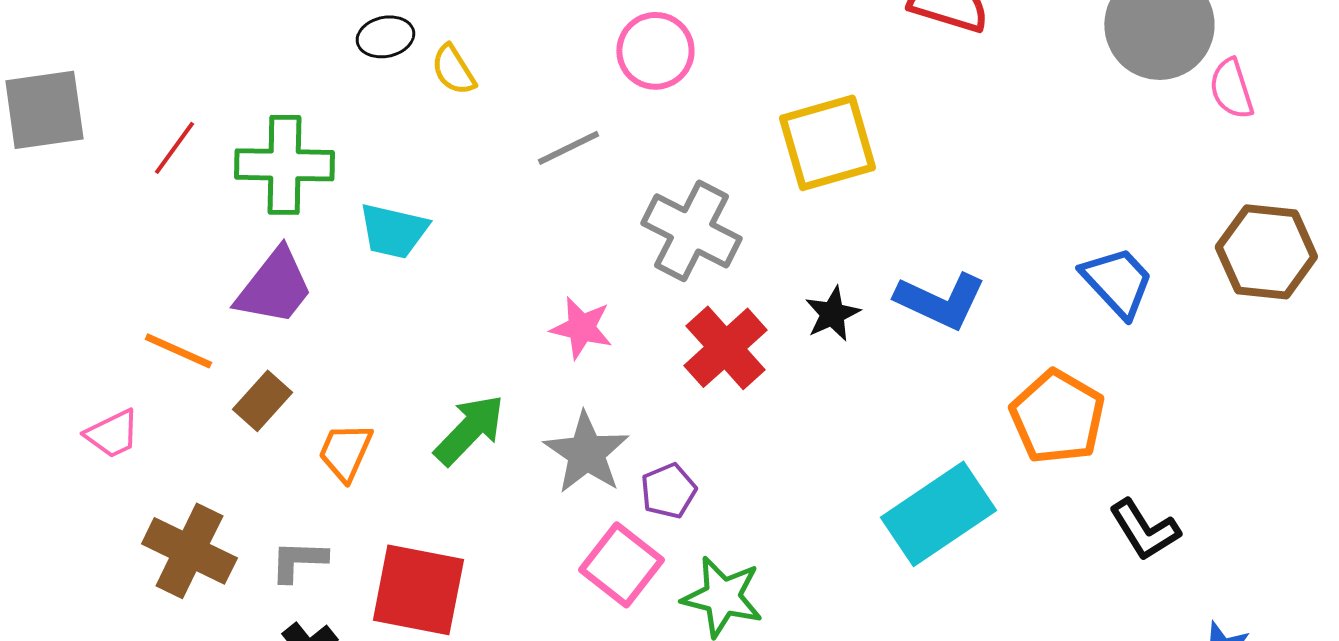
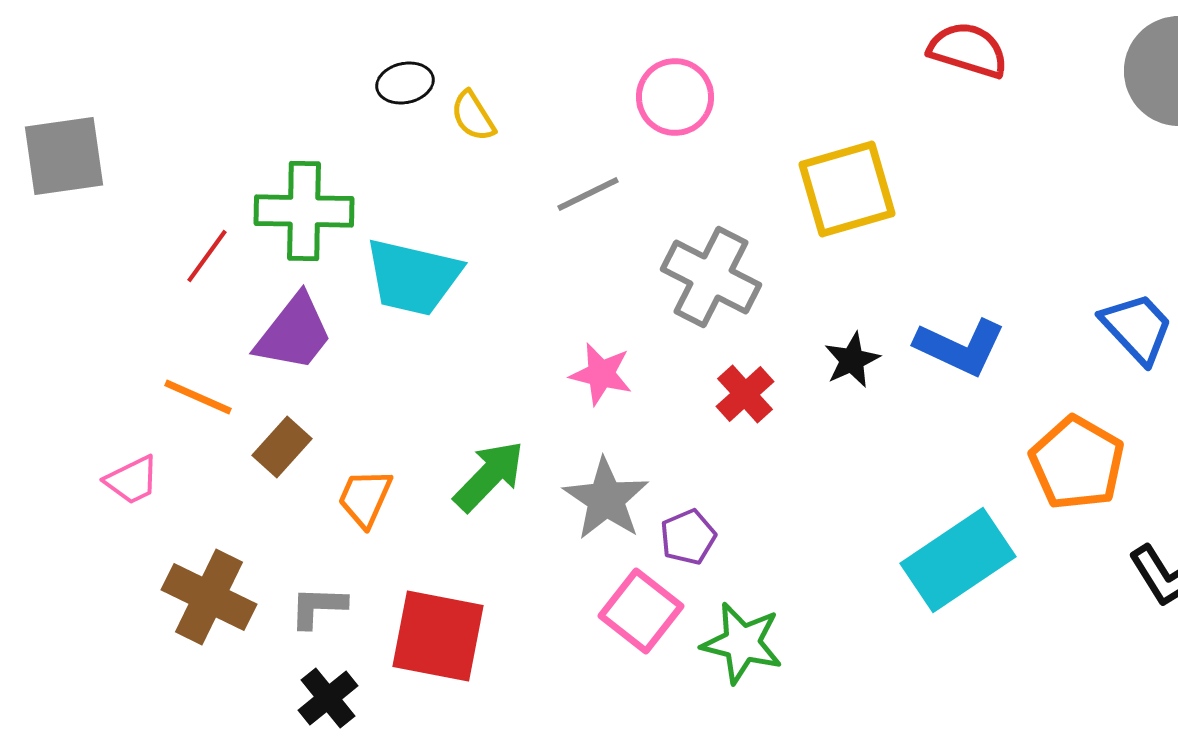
red line: (174, 148) -> (207, 256), moved
cyan trapezoid: (393, 231) -> (413, 277), size x1.4
red cross: (725, 348) -> (745, 394), size x0.7

